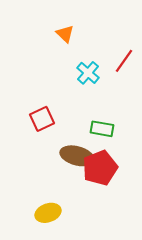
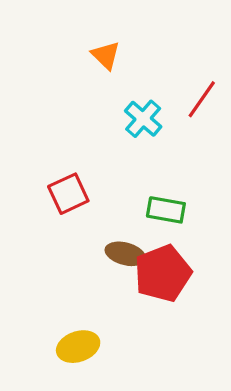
brown ellipse: (77, 156) -> (125, 254), size x0.7

